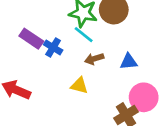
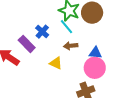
purple rectangle: (31, 39) -> (27, 44), moved
pink circle: (144, 97) -> (95, 68), moved

